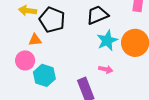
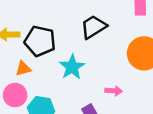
cyan star: (107, 40) -> (72, 67), moved

